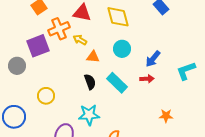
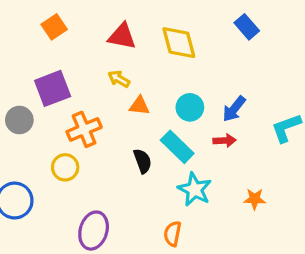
orange cross: (59, 29) -> (84, 129), moved
cyan circle: (122, 49) -> (190, 107), moved
black semicircle: (90, 82) -> (143, 161), moved
cyan star: (89, 115) -> (195, 189), moved, turned 30

